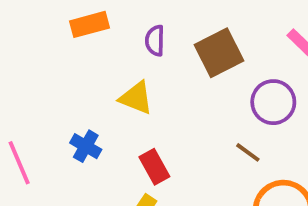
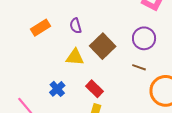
brown square: (219, 53) -> (103, 46), moved
blue cross: (86, 146) -> (57, 89), turned 35

